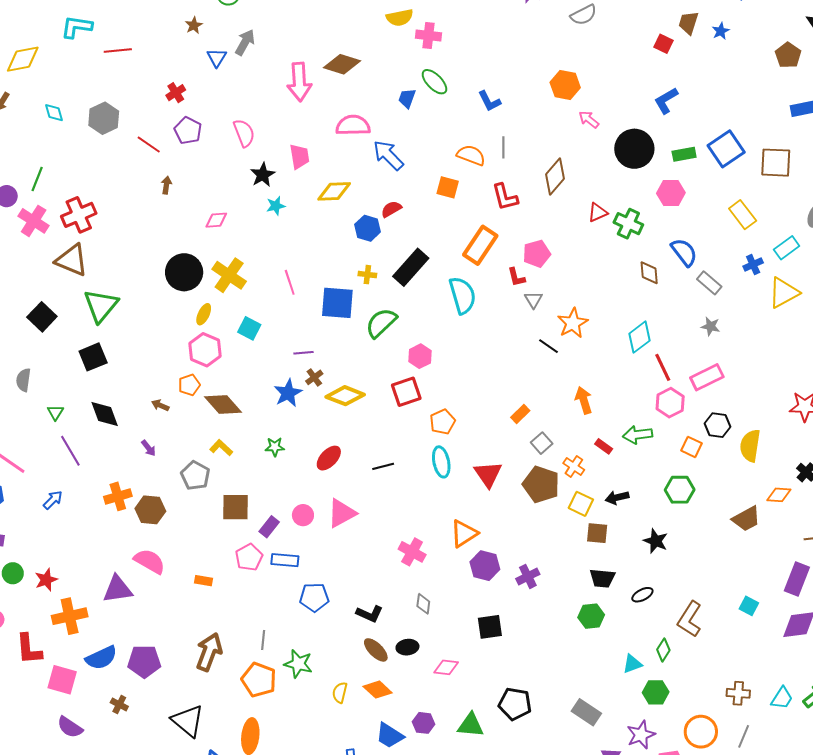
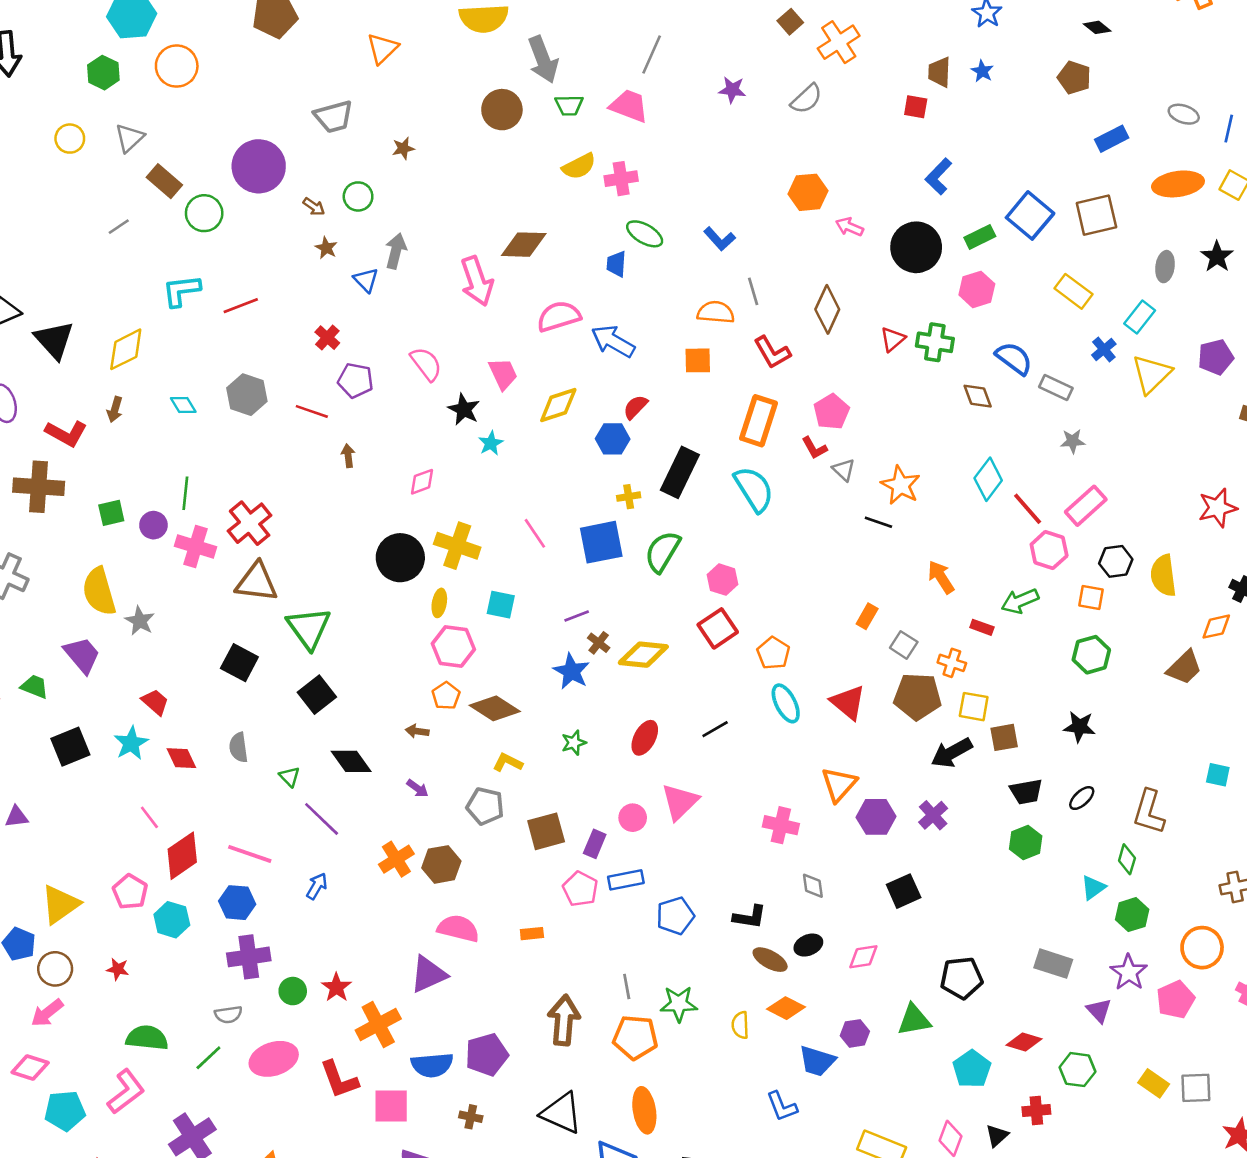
black arrow: (617, 498) -> (952, 753), moved, size x1.4
blue semicircle: (101, 658) -> (432, 1065), turned 36

